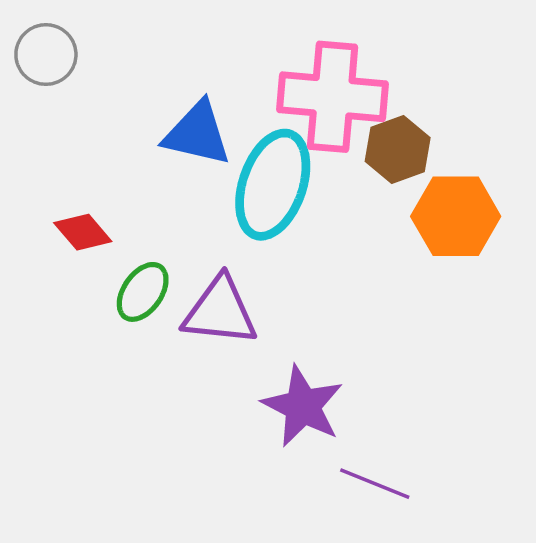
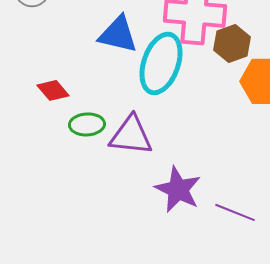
green ellipse: (143, 292) -> (87, 124), turned 52
purple line: (375, 484) -> (235, 212), moved

